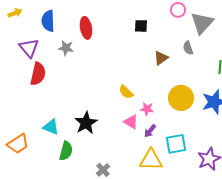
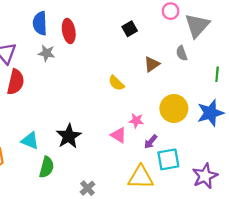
blue semicircle: (48, 21) -> (40, 23), moved
black square: (141, 26) -> (130, 29), turned -32
yellow semicircle: (126, 92) -> (116, 83), moved
purple arrow: (150, 131) -> (151, 142), moved

